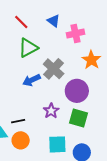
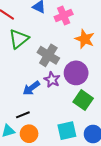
blue arrow: (32, 80) -> (31, 88), moved
purple star: (51, 111) -> (52, 80), moved
green square: (79, 118) -> (83, 100), turned 30

